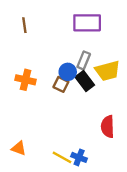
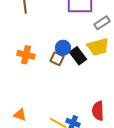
gray rectangle: (84, 60) -> (102, 23), moved, turned 35
red semicircle: (108, 127) -> (98, 111), moved

